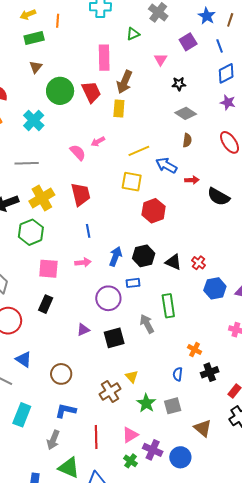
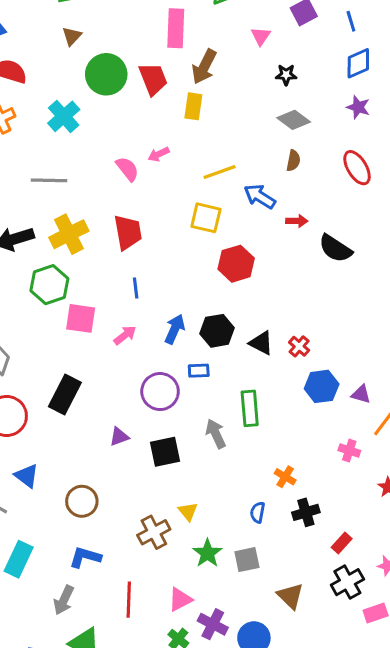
pink arrow: (83, 262) -> (125, 335), turned -35
pink square: (48, 269) -> (81, 318), moved
black rectangle: (46, 304) -> (65, 395), size x1.4

